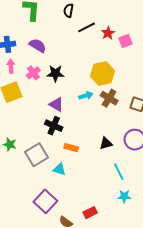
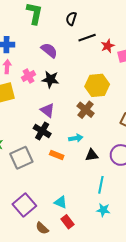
purple semicircle: (38, 45) -> (49, 50), moved
cyan arrow: (86, 96) -> (76, 138), moved
brown cross: (109, 98) -> (86, 110), moved
cyan triangle: (59, 169) -> (61, 202), moved
cyan line: (119, 172) -> (101, 185), turned 30
red rectangle: (90, 213) -> (67, 222), turned 72

